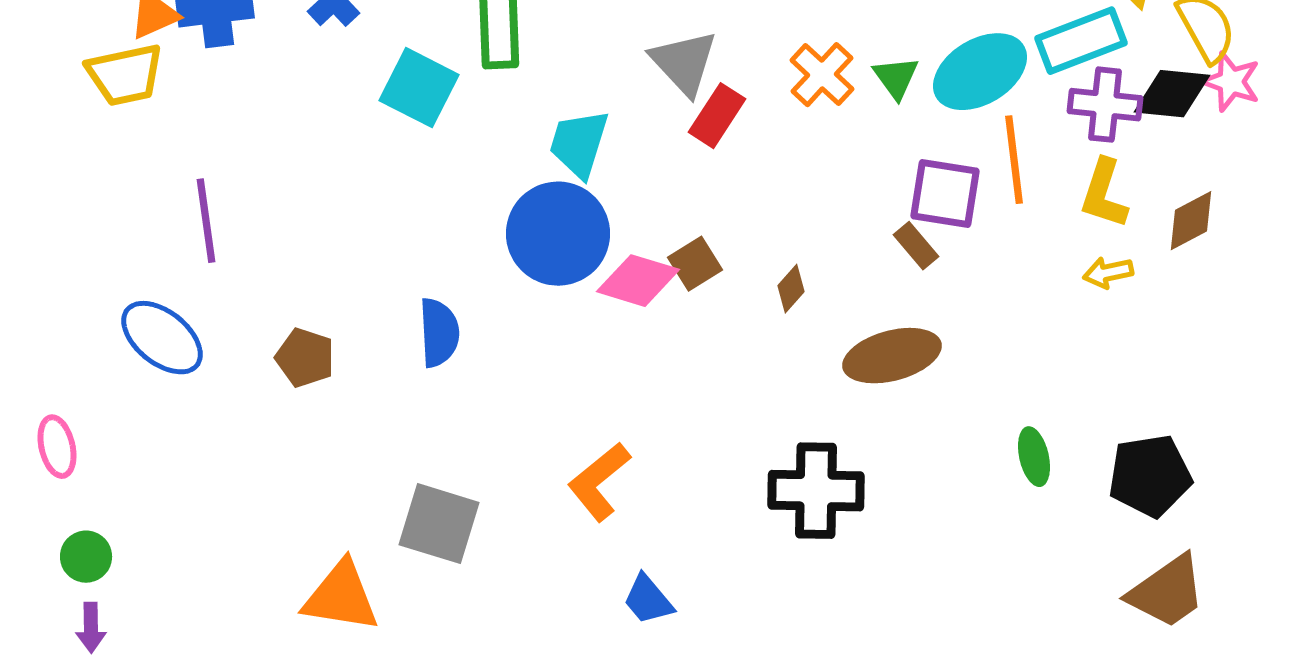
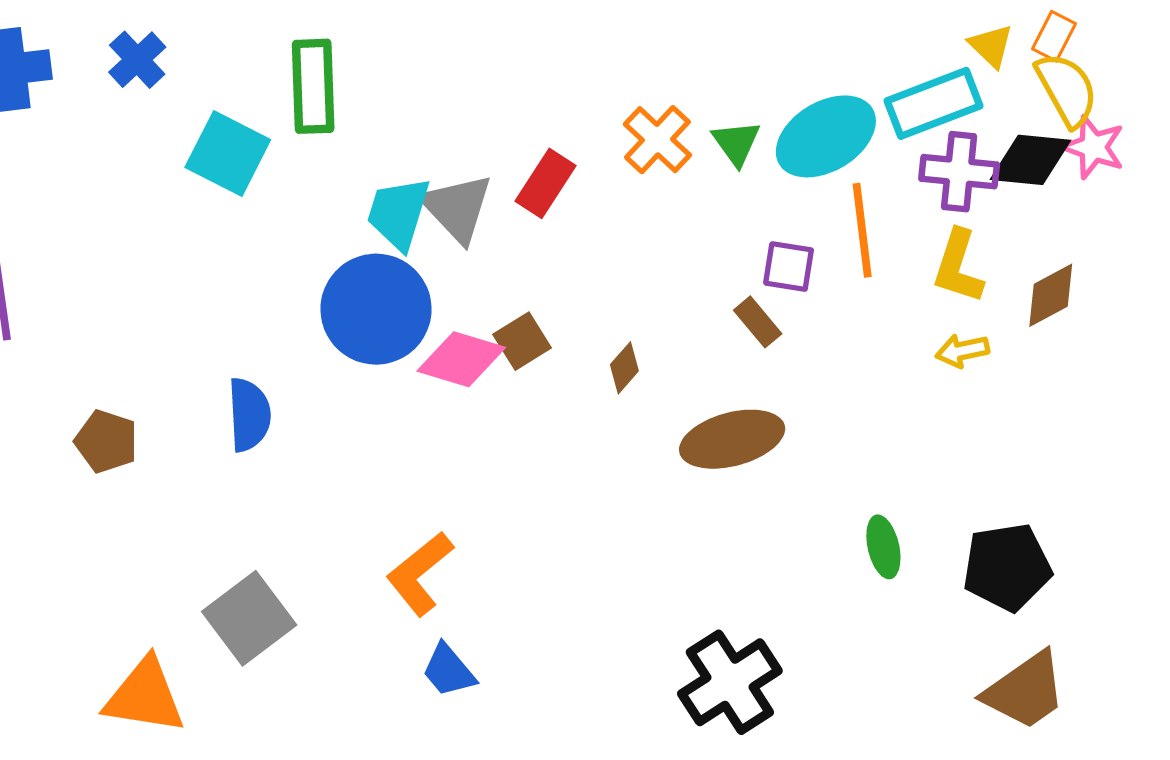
gray triangle: (684, 63) -> (457, 208), moved
purple square: (945, 194) -> (789, 267), size x0.7
black cross: (816, 491) -> (730, 682), moved, turned -34
gray square: (439, 524) -> (249, 618), turned 36
blue trapezoid: (648, 600) -> (448, 671), moved

